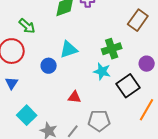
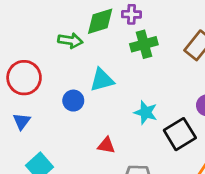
green arrow: (27, 26) -> (70, 41), moved, turned -36
green cross: (112, 49) -> (144, 44), moved

